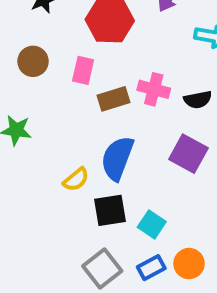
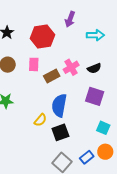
pink cross: (154, 89) -> (71, 67), turned -35
cyan square: (152, 224) -> (103, 128), moved

